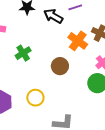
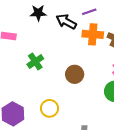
orange cross: (78, 41) -> (93, 34), moved, turned -30

